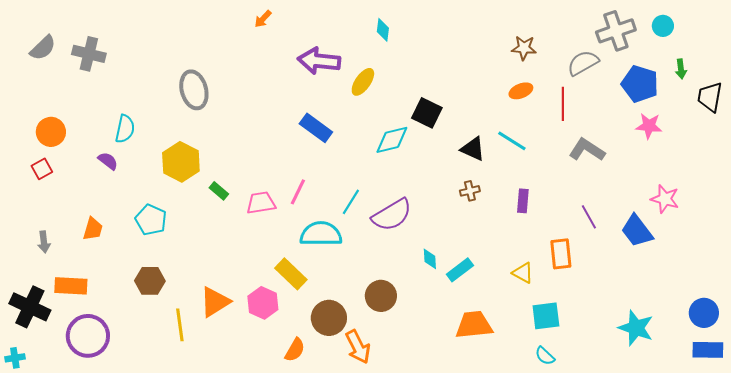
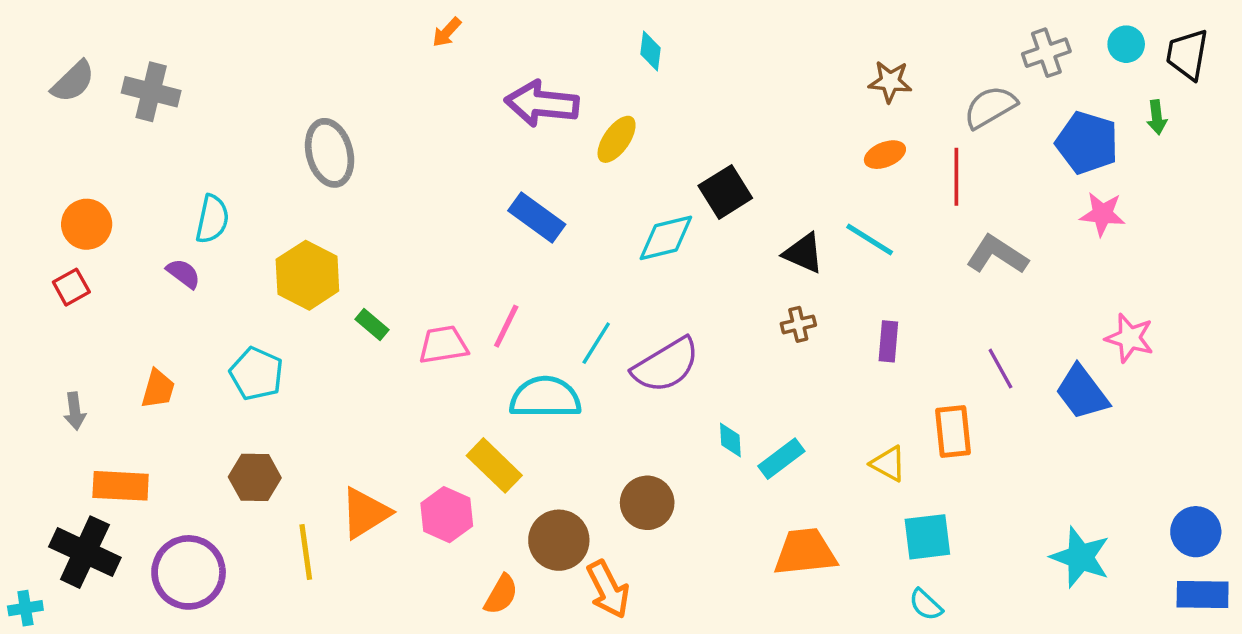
gray cross: (616, 31) -> (1046, 53), size x0.7
black trapezoid: (710, 97) -> (1187, 54), moved
black square: (427, 113) -> (725, 192), turned 32
black cross: (30, 307) -> (85, 552), moved
purple circle: (88, 336) -> (189, 572), moved

